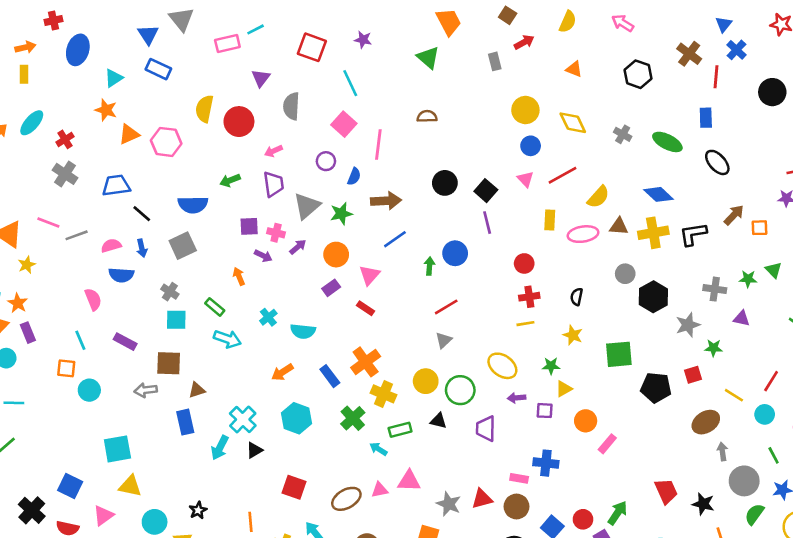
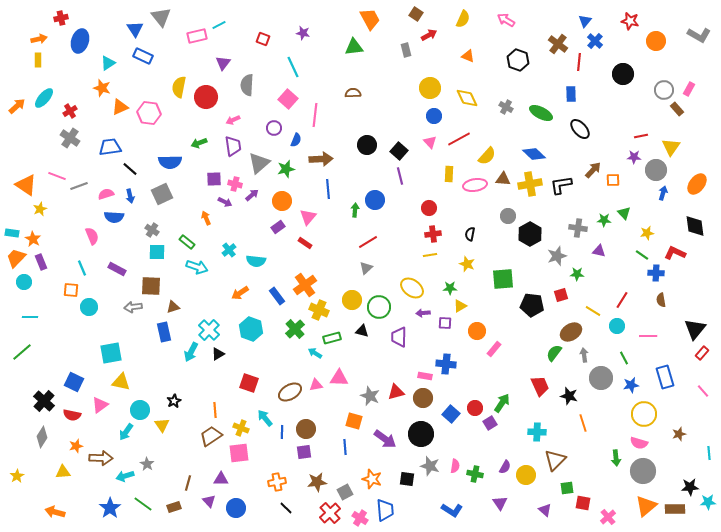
red square: (312, 47) -> (263, 39), size x0.6
green triangle: (428, 58) -> (354, 47), turned -48
blue line: (395, 239) -> (328, 189), turned -60
green semicircle: (754, 514) -> (554, 353), moved

